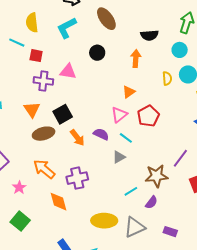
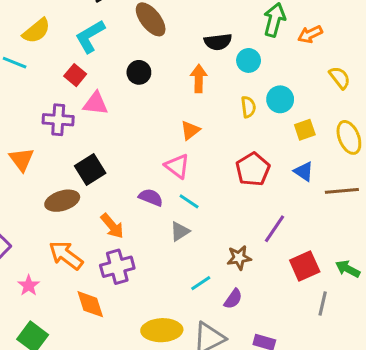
yellow semicircle: (32, 23) -> (36, 31), turned -120
cyan circle: (180, 50) -> (249, 60), moved
red square: (36, 56) -> (75, 75), moved, turned 32
orange triangle: (32, 110) -> (22, 159), moved
pink triangle: (119, 115) -> (177, 166), turned -42
red pentagon: (148, 116) -> (253, 169), moved
orange arrow: (77, 138) -> (112, 226), moved
brown star: (156, 176) -> (239, 258), size x0.7

